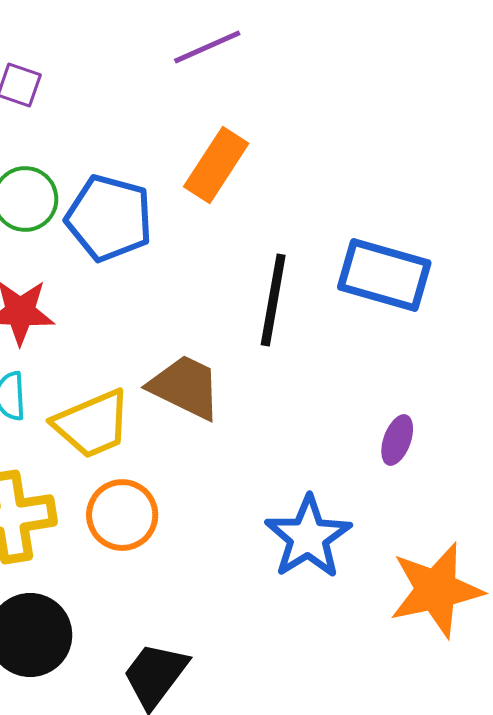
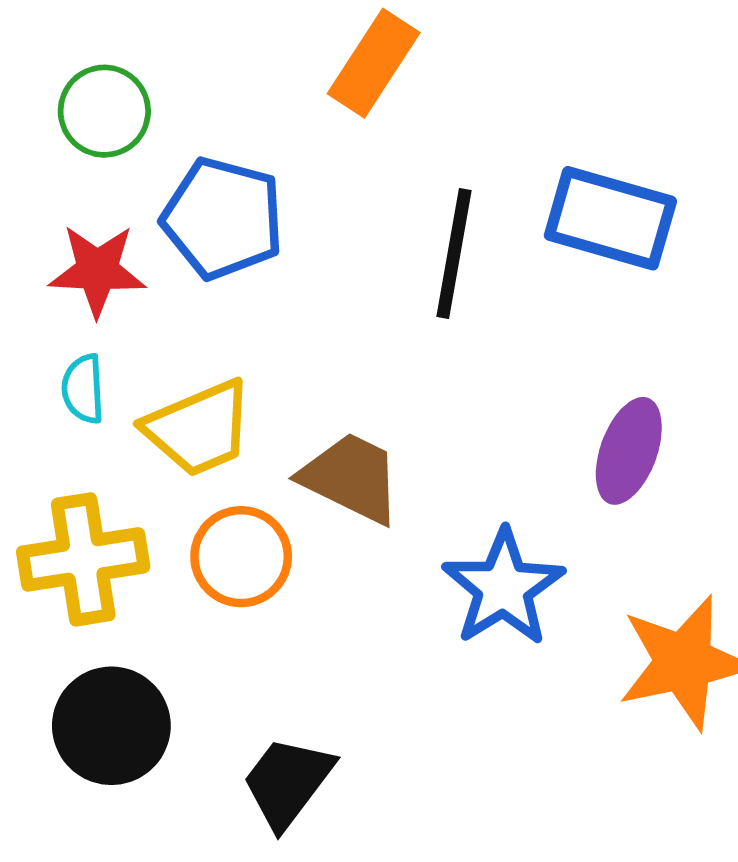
blue pentagon: (109, 218) -> (223, 218), moved
brown trapezoid: (185, 387) -> (351, 478), moved
purple ellipse: (397, 440) -> (629, 451), size x1.5

